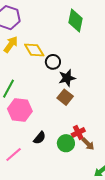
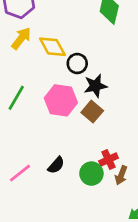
pink hexagon: (20, 110) -> (61, 100), moved
brown arrow: (88, 144) -> (121, 175), turned 64
pink line: (14, 154) -> (20, 173), moved

